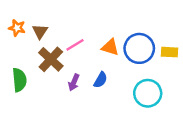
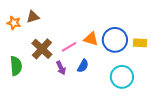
brown triangle: (40, 31) -> (33, 17), moved, turned 40
pink line: (75, 45) -> (69, 47), moved
purple arrow: (74, 82) -> (61, 68), turned -48

